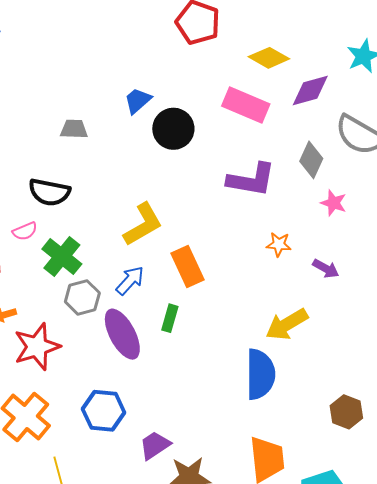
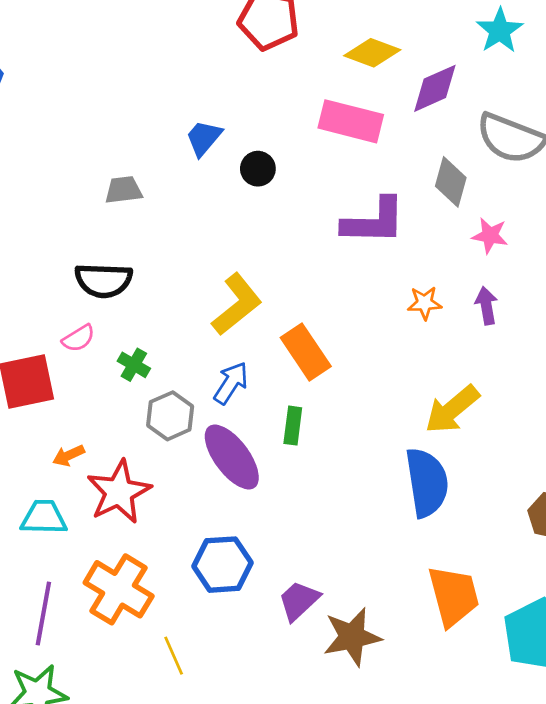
black circle: (173, 129) -> (258, 169), size x0.6
green cross: (62, 257) -> (134, 365), size x0.6
purple arrow: (326, 269) -> (486, 306), moved, turned -120

